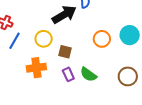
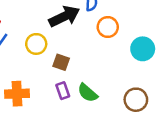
orange circle: (102, 39) -> (108, 27), moved
orange cross: (36, 68) -> (17, 94), moved

